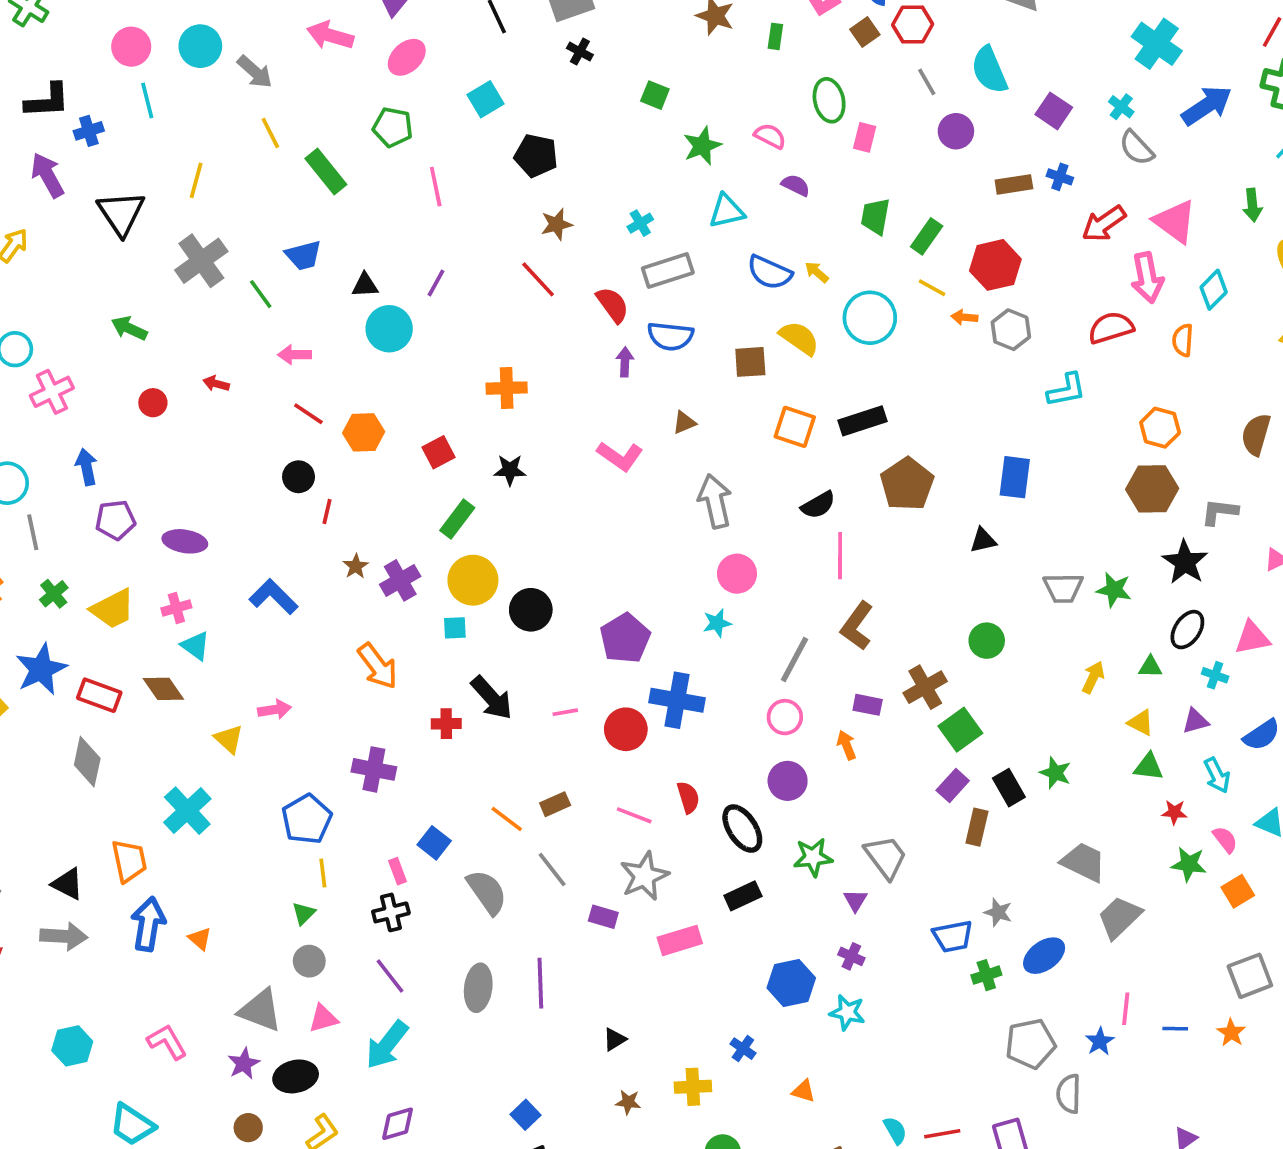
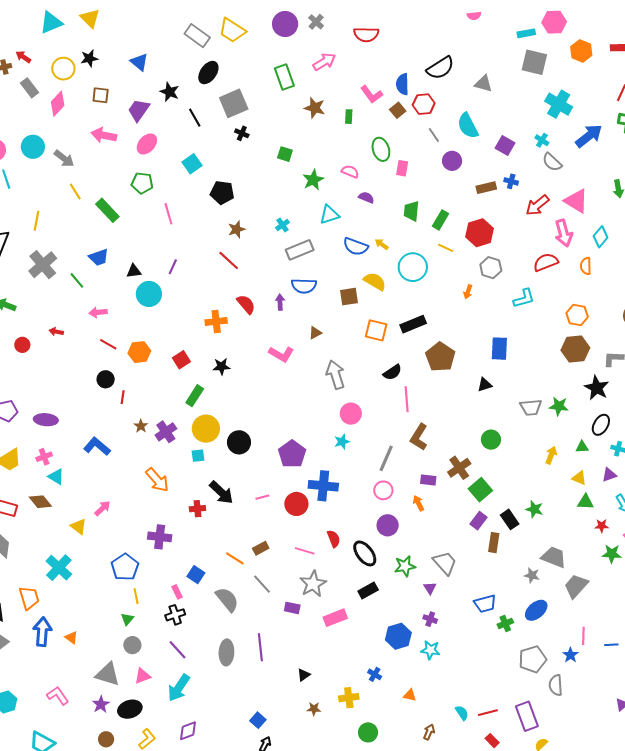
red semicircle: (613, 305) -> (246, 304), moved
orange arrow: (964, 317) -> (468, 292), moved, turned -72
pink arrow: (275, 710) -> (102, 508), turned -30
gray star: (998, 912) -> (532, 575), moved

